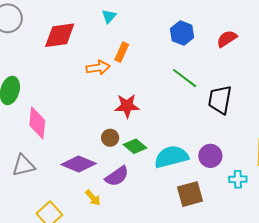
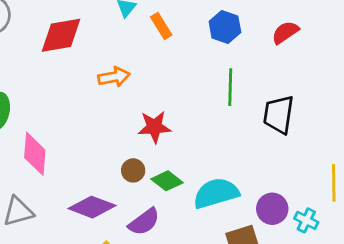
orange rectangle: (122, 52) -> (161, 26), moved, turned -54
green line: (185, 78) -> (230, 87), turned 56
purple circle: (210, 156) -> (272, 209), moved
cyan cross: (238, 179) -> (306, 220), turned 30

